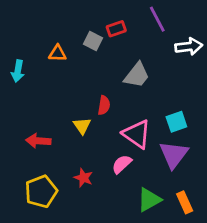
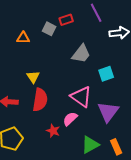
red semicircle: (104, 105) -> (40, 100), moved, size x1.6
cyan square: (176, 122) -> (106, 74), moved
yellow triangle: (82, 126) -> (33, 77), moved
red star: (83, 178) -> (53, 131), moved

